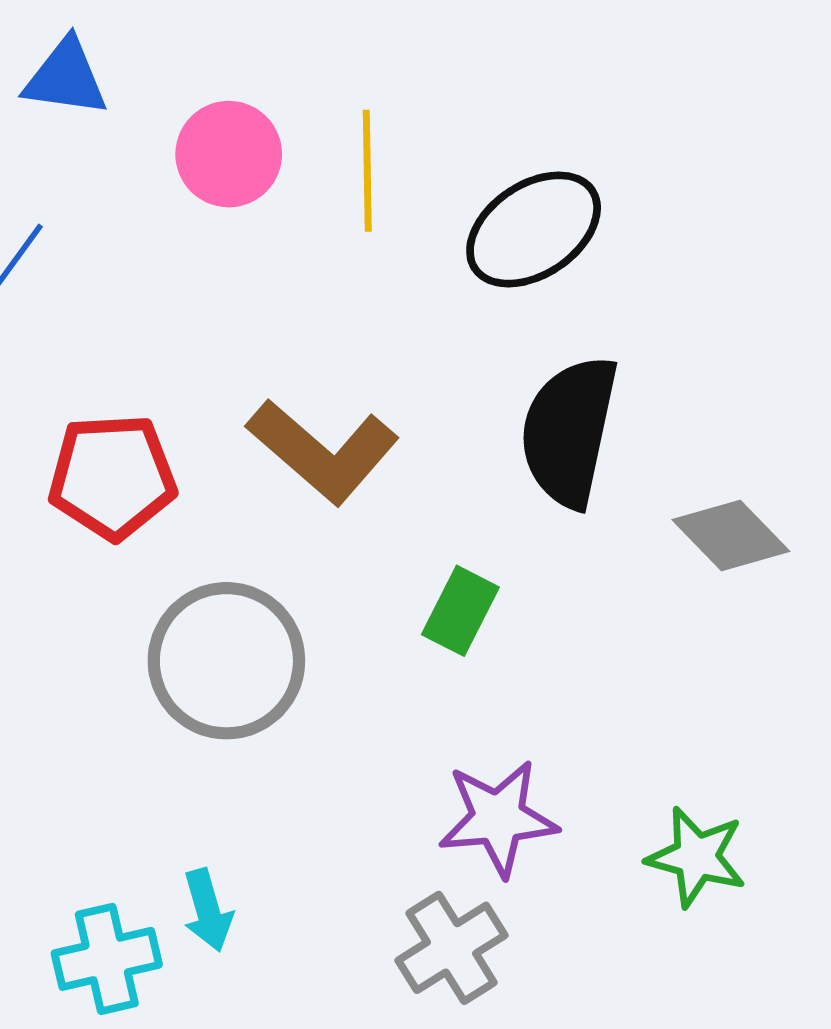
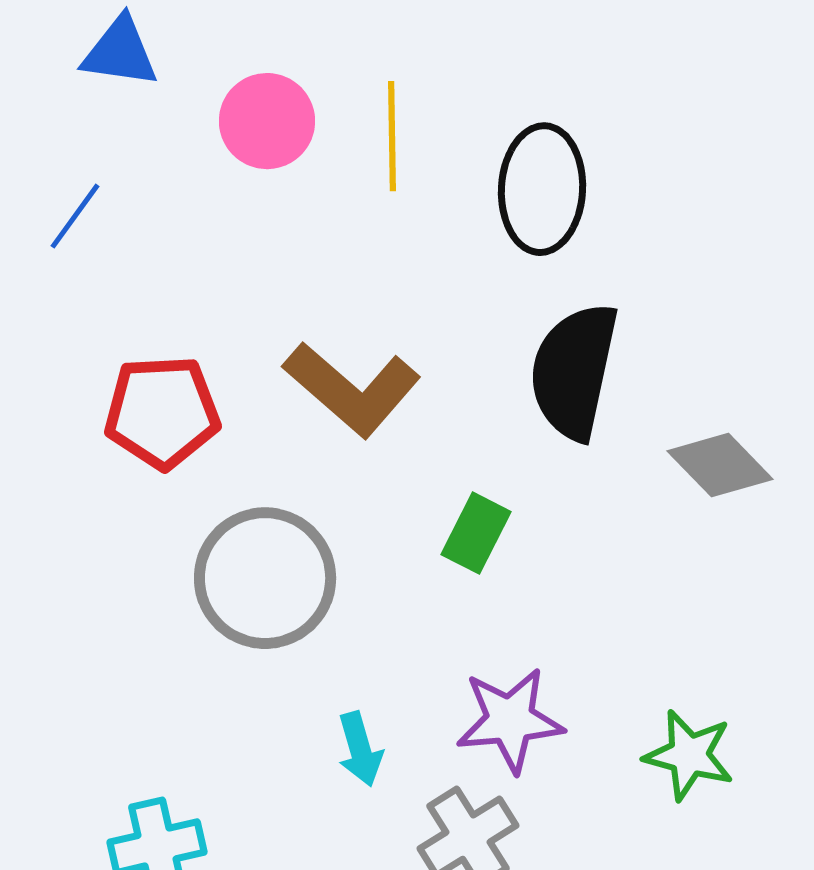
black ellipse: (534, 229) -> (542, 189), turned -53
cyan arrow: (208, 910) -> (360, 749), moved

